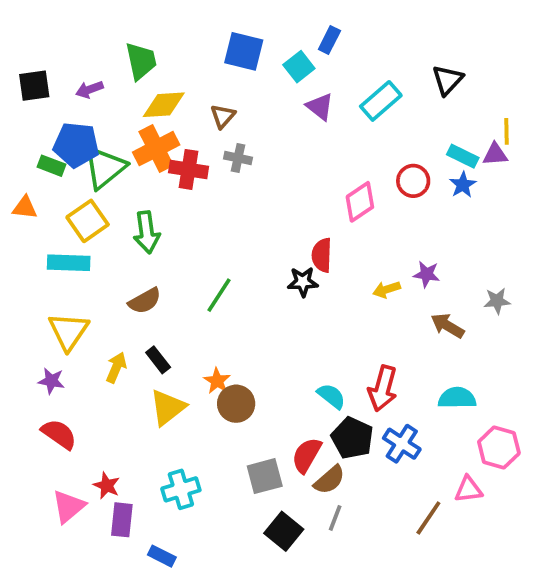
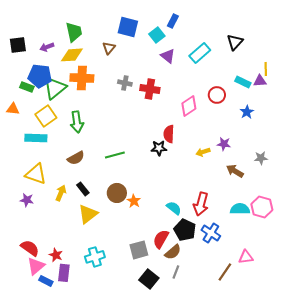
yellow diamond: (164, 105) -> (72, 55), moved
brown triangle: (223, 116) -> (109, 48), moved
orange cross: (156, 149) -> (82, 78), turned 30
red cross: (189, 169) -> (150, 89), moved
blue star: (463, 185) -> (247, 112), moved
green line: (219, 295) -> (115, 155), turned 42
yellow triangle: (69, 331) -> (36, 174), turned -45
orange star: (217, 381) -> (134, 201), moved
brown circle: (236, 404) -> (117, 193), moved
red semicircle: (59, 434) -> (30, 248), moved
pink hexagon: (499, 447) -> (262, 207), moved
blue rectangle: (162, 556) -> (46, 281), moved

